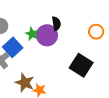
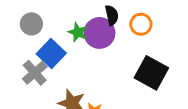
orange circle: (96, 32) -> (141, 24), moved

